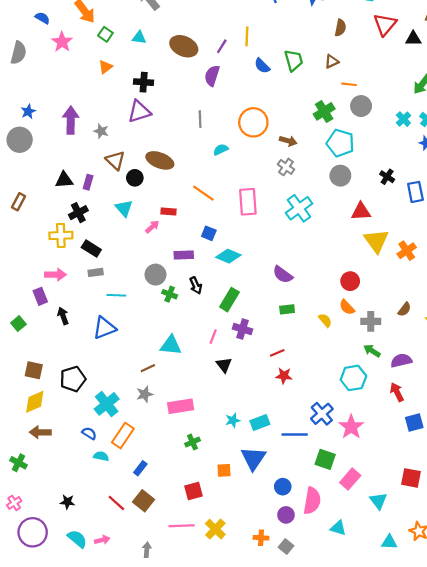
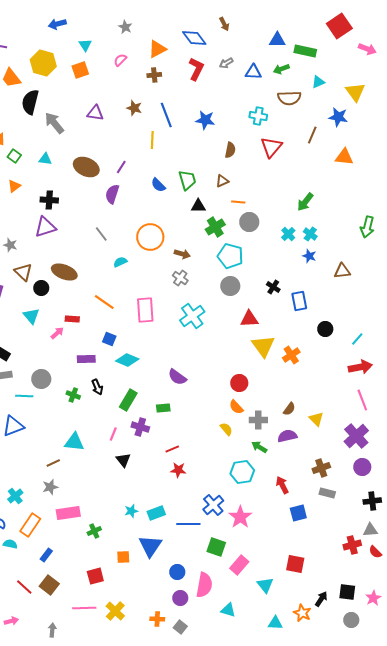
yellow line: (247, 36) -> (152, 140), moved
black triangle: (413, 39) -> (198, 206), moved
gray line: (200, 119) -> (101, 234), turned -35
gray circle: (155, 275) -> (41, 379), moved
green rectangle: (287, 309) -> (163, 408), moved
yellow semicircle: (325, 320) -> (226, 429), moved
purple semicircle: (401, 360) -> (287, 436), moved
cyan cross: (107, 404) -> (15, 496), size x0.7
pink rectangle: (181, 406) -> (68, 513), moved

